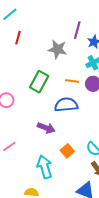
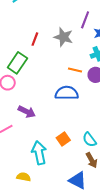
red line: (18, 38) -> (35, 39), moved
green rectangle: (39, 82) -> (17, 63), moved
purple arrow: (46, 128) -> (27, 112), moved

